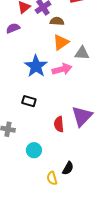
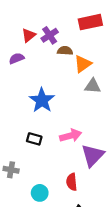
orange triangle: (61, 42) -> (83, 64), moved
pink arrow: (62, 69) -> (71, 136), moved
red semicircle: (59, 124) -> (72, 182), moved

